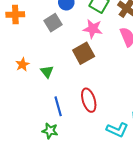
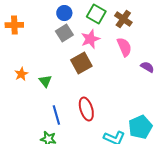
gray square: (53, 23) -> (64, 33), moved
pink star: (93, 29) -> (90, 39), turned -30

